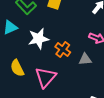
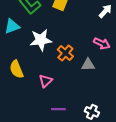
pink triangle: (46, 77) -> (46, 81), size x0.6

